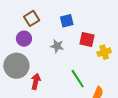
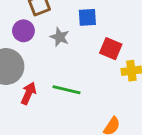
gray star: (57, 46) -> (60, 37), moved
green line: (78, 79) -> (66, 90), moved, turned -54

